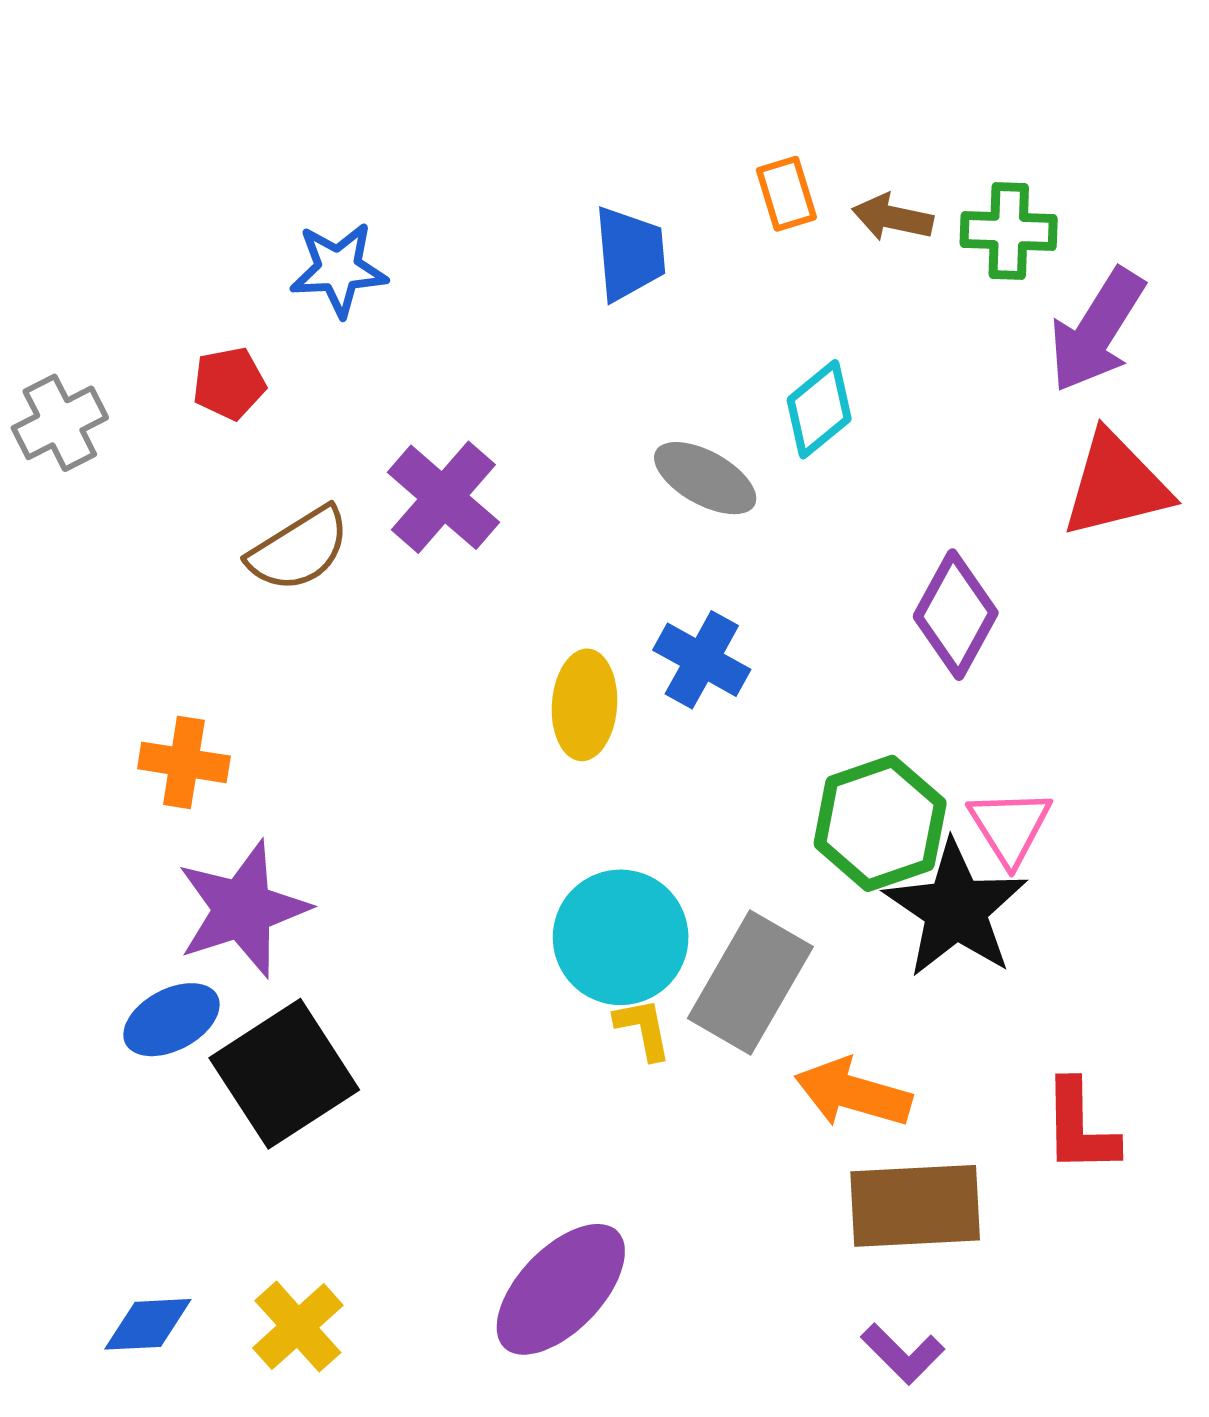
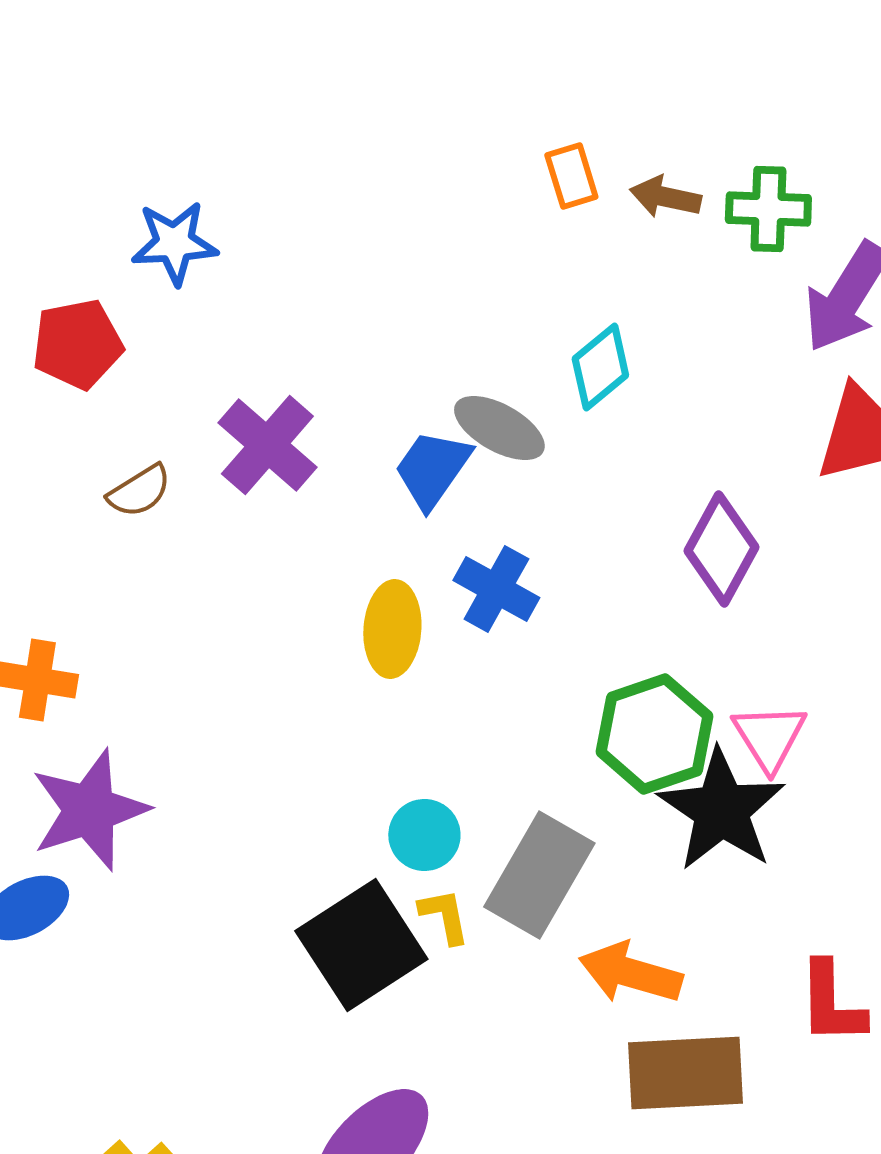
blue trapezoid: (630, 254) -> (432, 469), moved, turned -140
red pentagon: (229, 383) -> (77, 344), size x1.4
brown semicircle: (299, 549) -> (139, 491), size x0.7
cyan circle: (621, 937) -> (424, 835), size x0.6
black square: (284, 1074) -> (361, 945), moved

